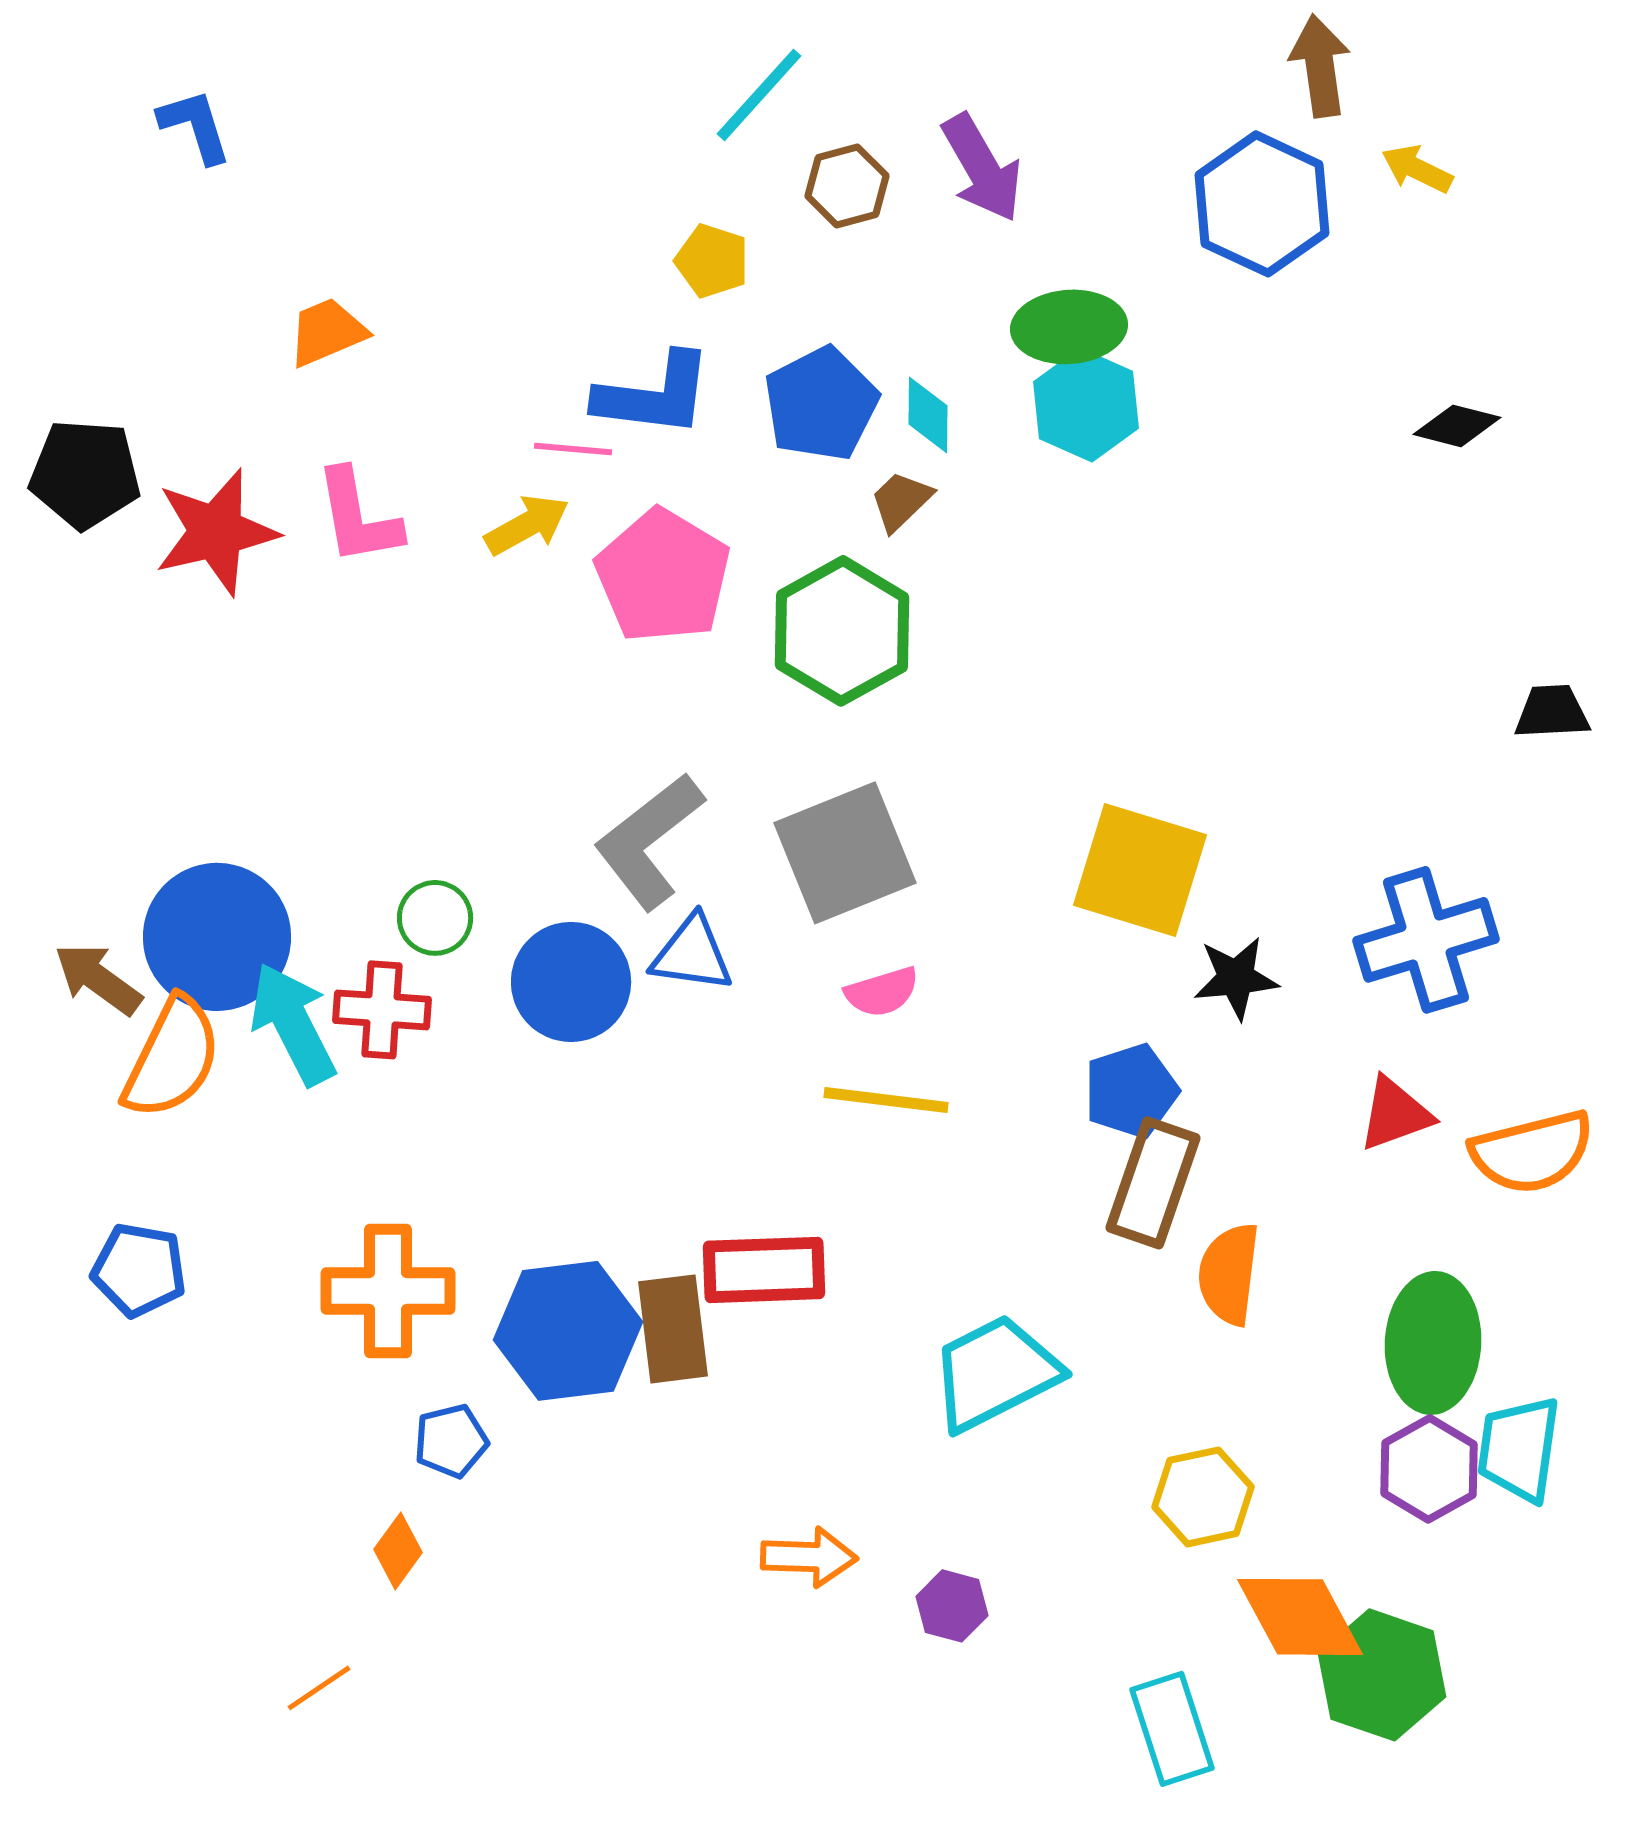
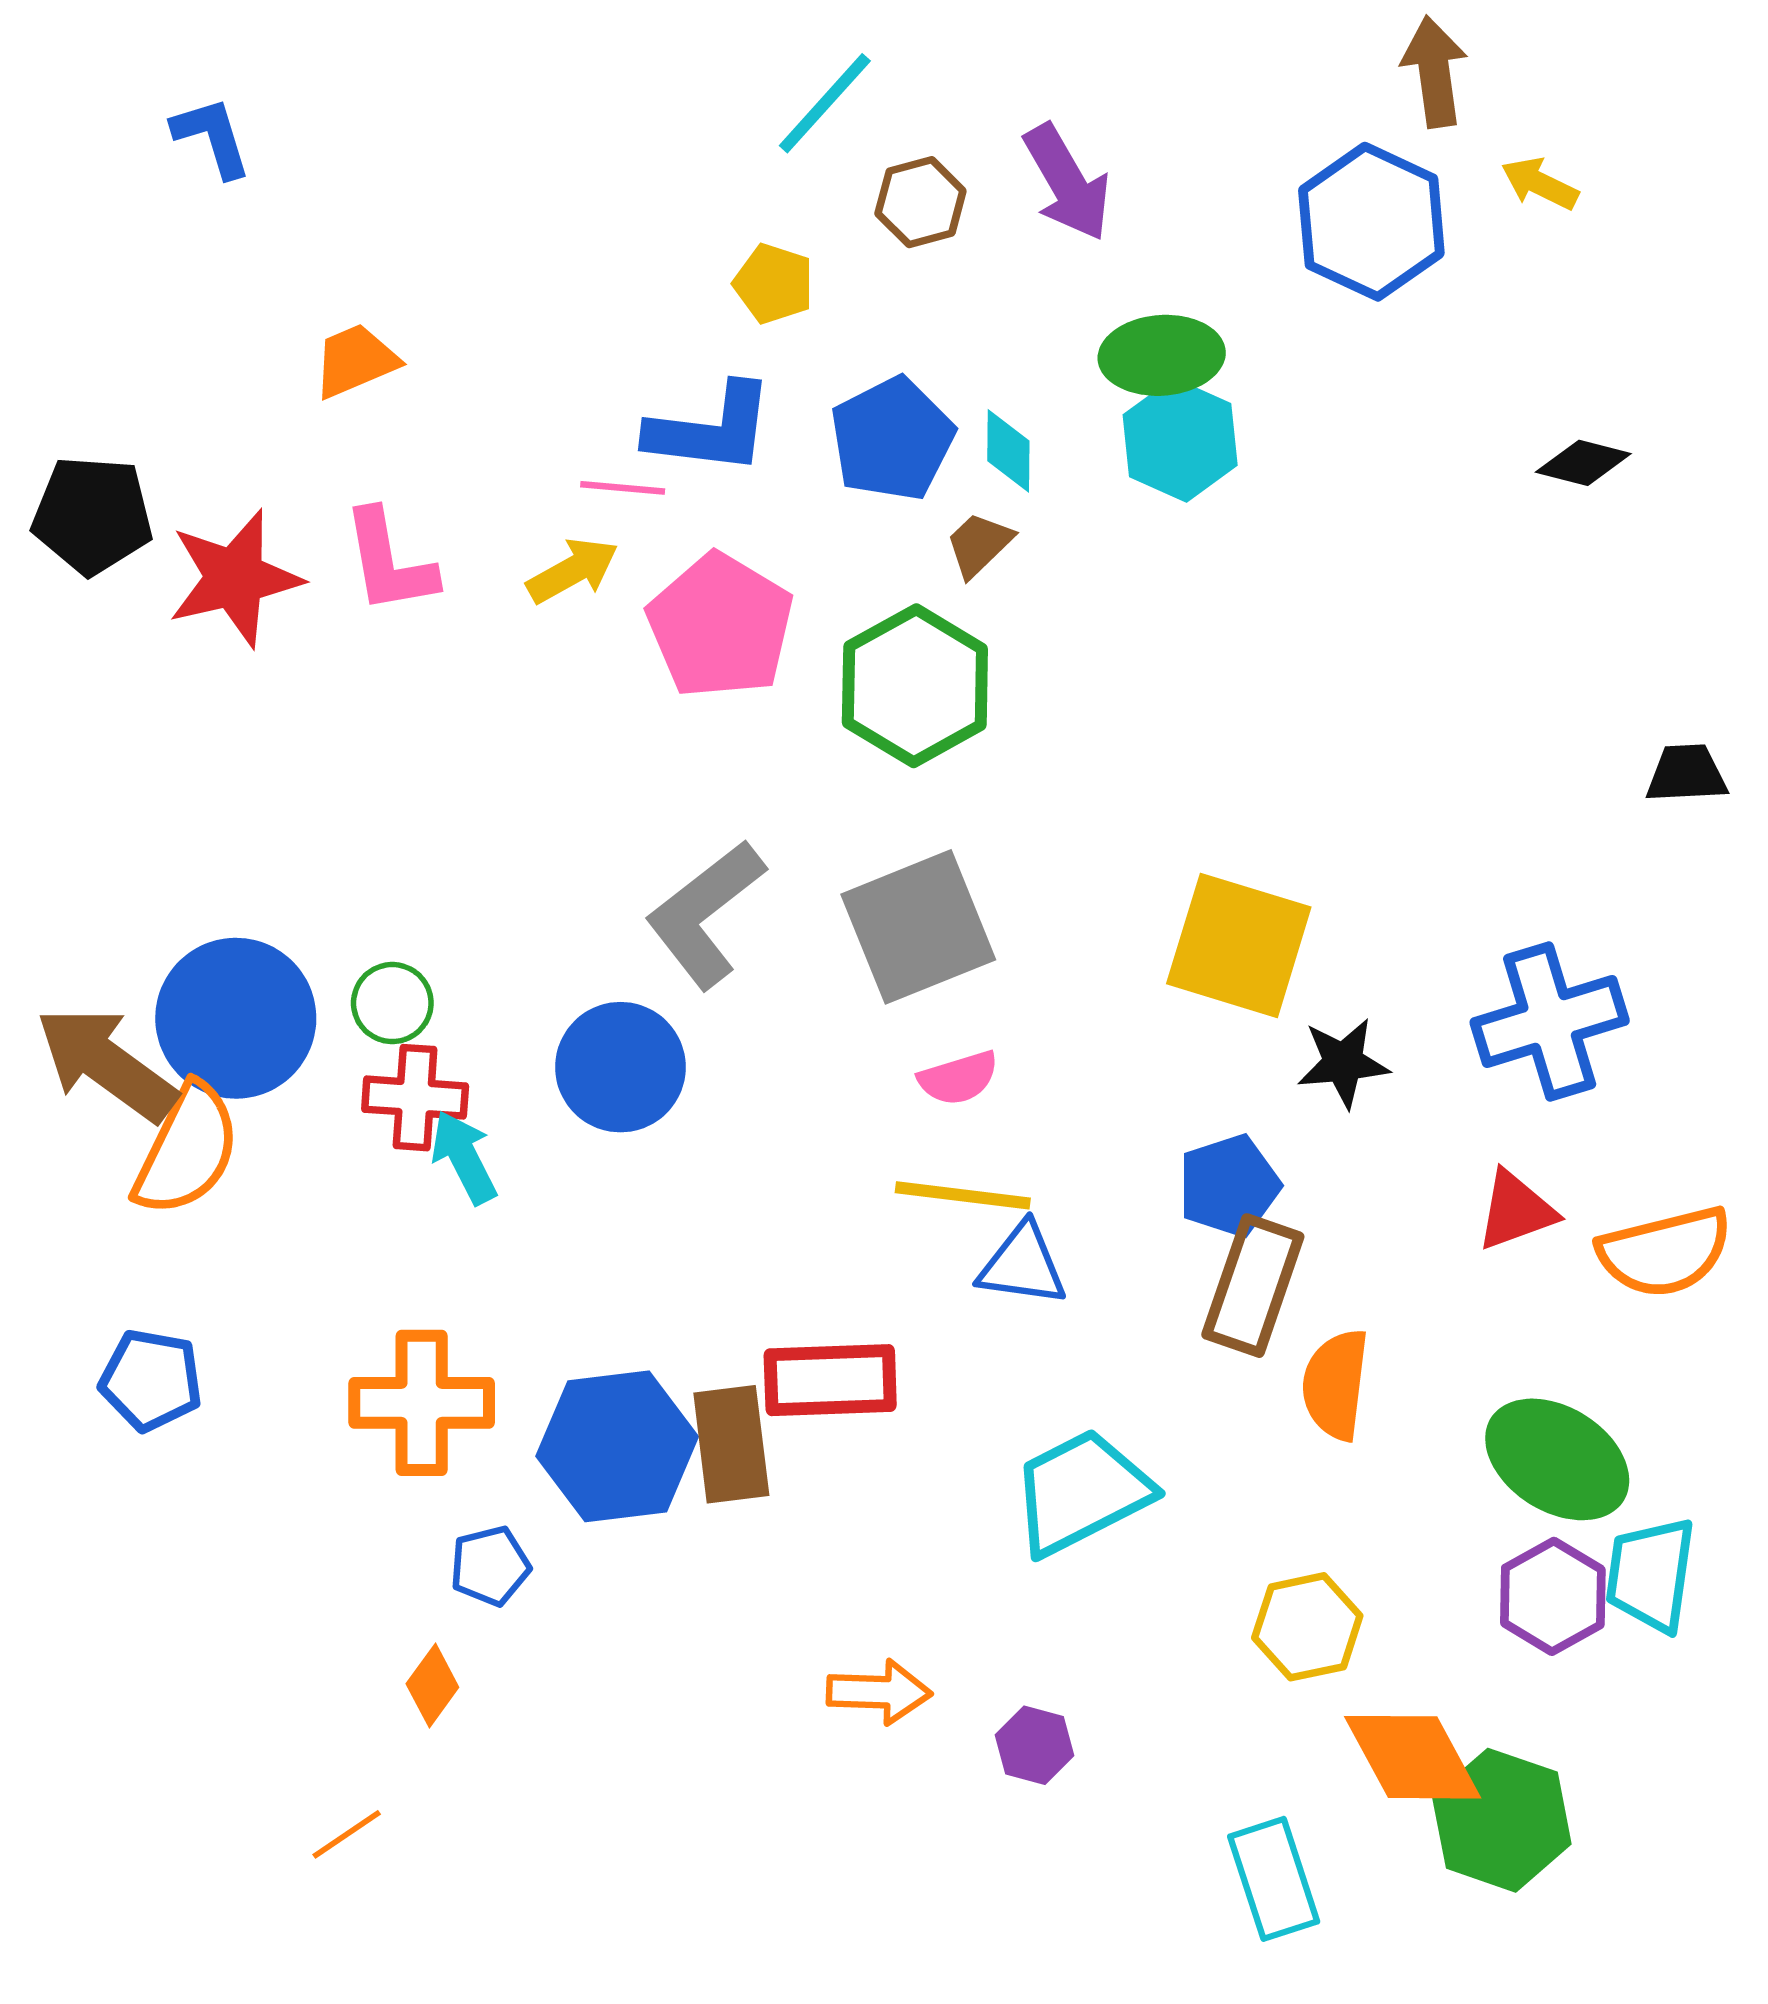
green circle: (435, 918) -> (392, 1003), moved
blue triangle: (692, 954) -> (1023, 1265), moved
brown arrow: (98, 979) -> (106, 1064), size x1.5
cyan arrow: (293, 1024) -> (464, 1157), moved, size x0.7
green ellipse: (1433, 1343) -> (1557, 1459), turned -61

